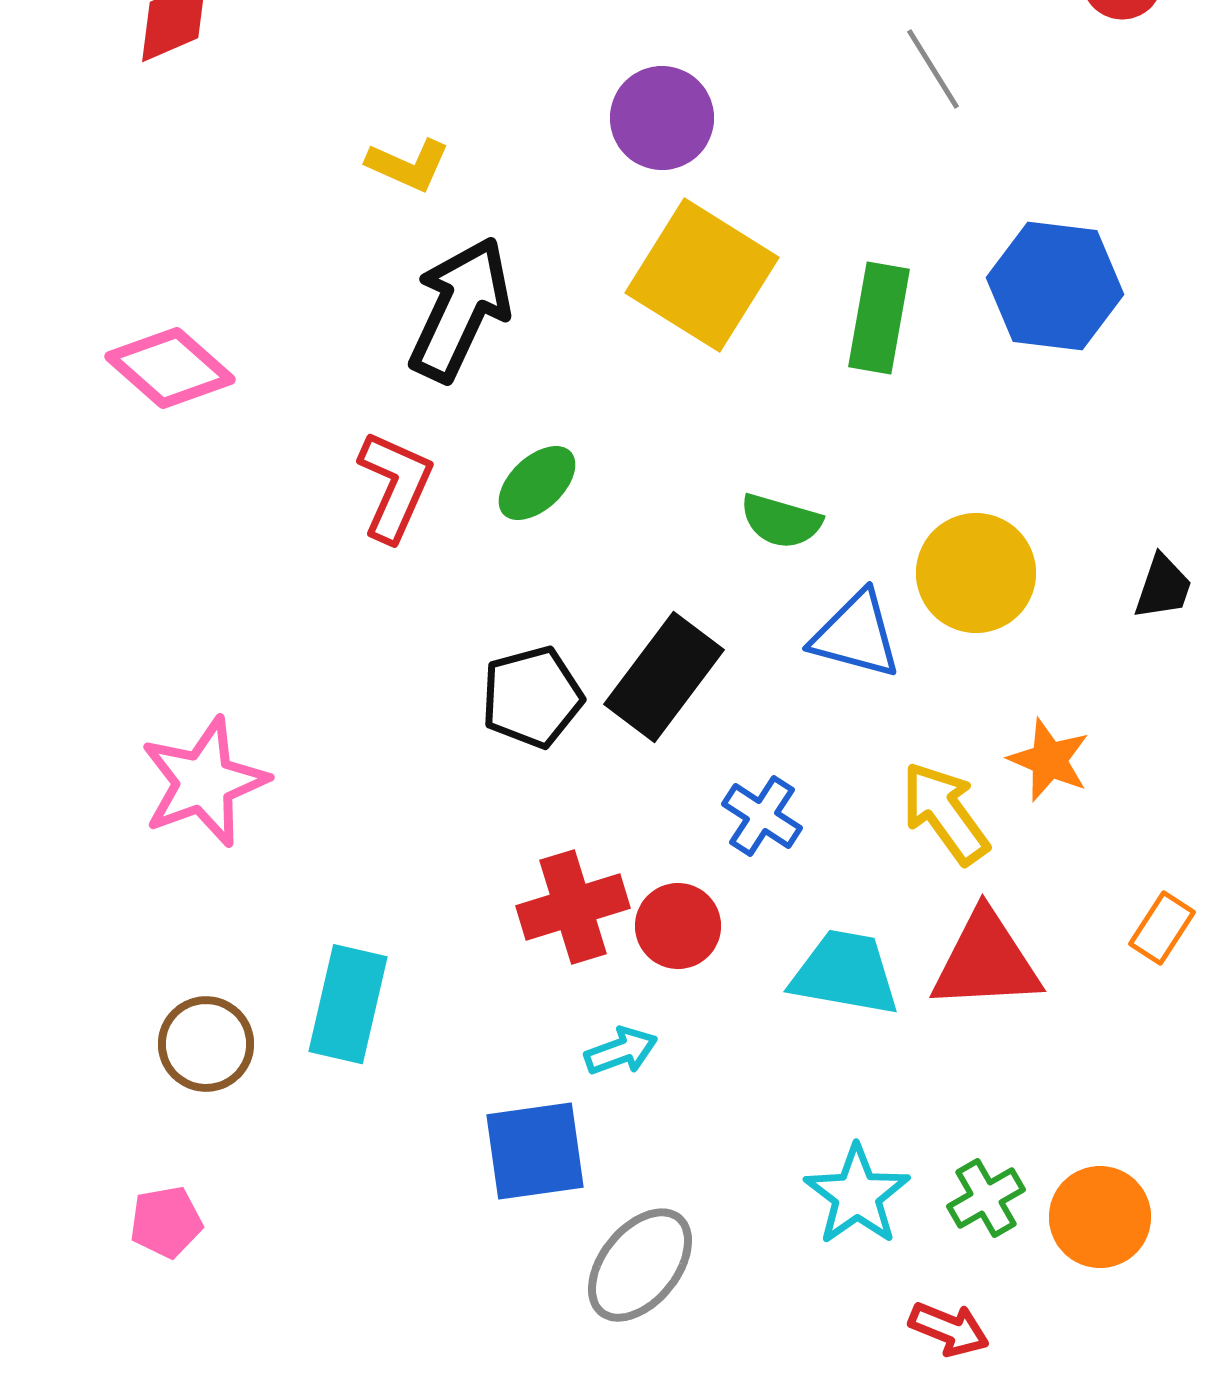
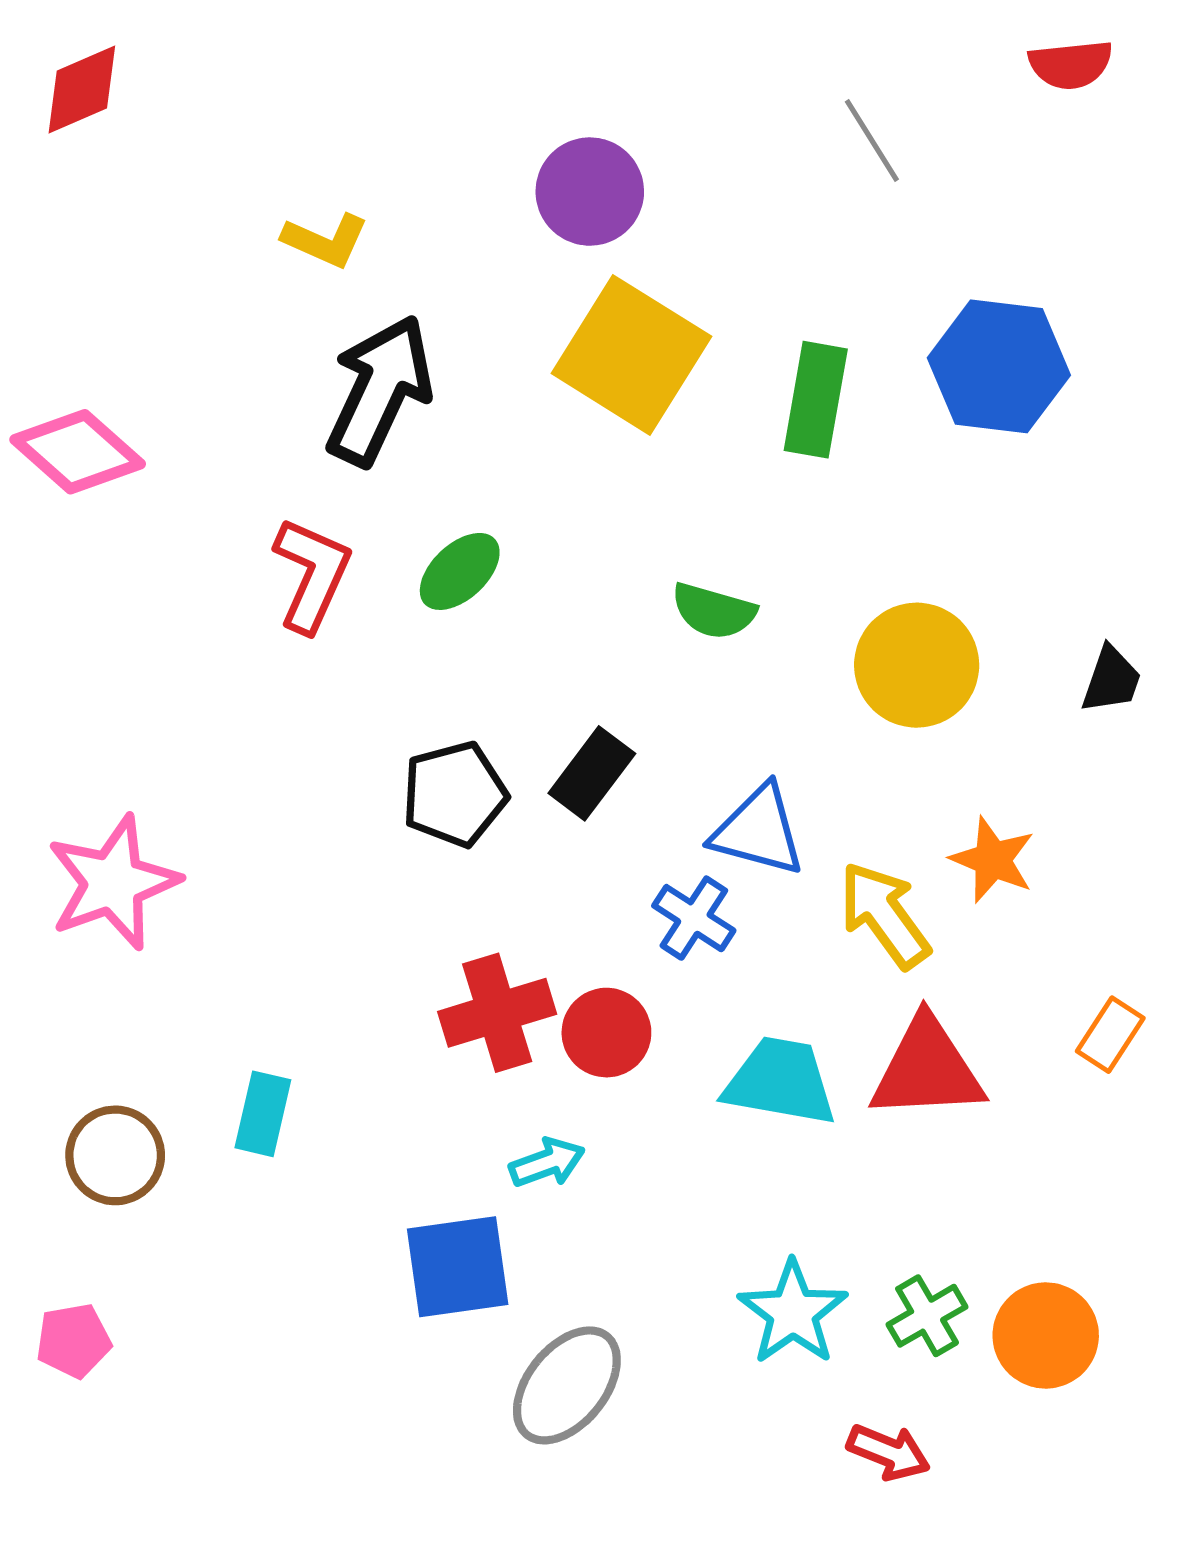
blue triangle: (856, 635) -> (758, 831), moved
black rectangle: (664, 677) -> (592, 773), size x0.7
cyan rectangle: (348, 1004) -> (263, 1114), size x0.7

